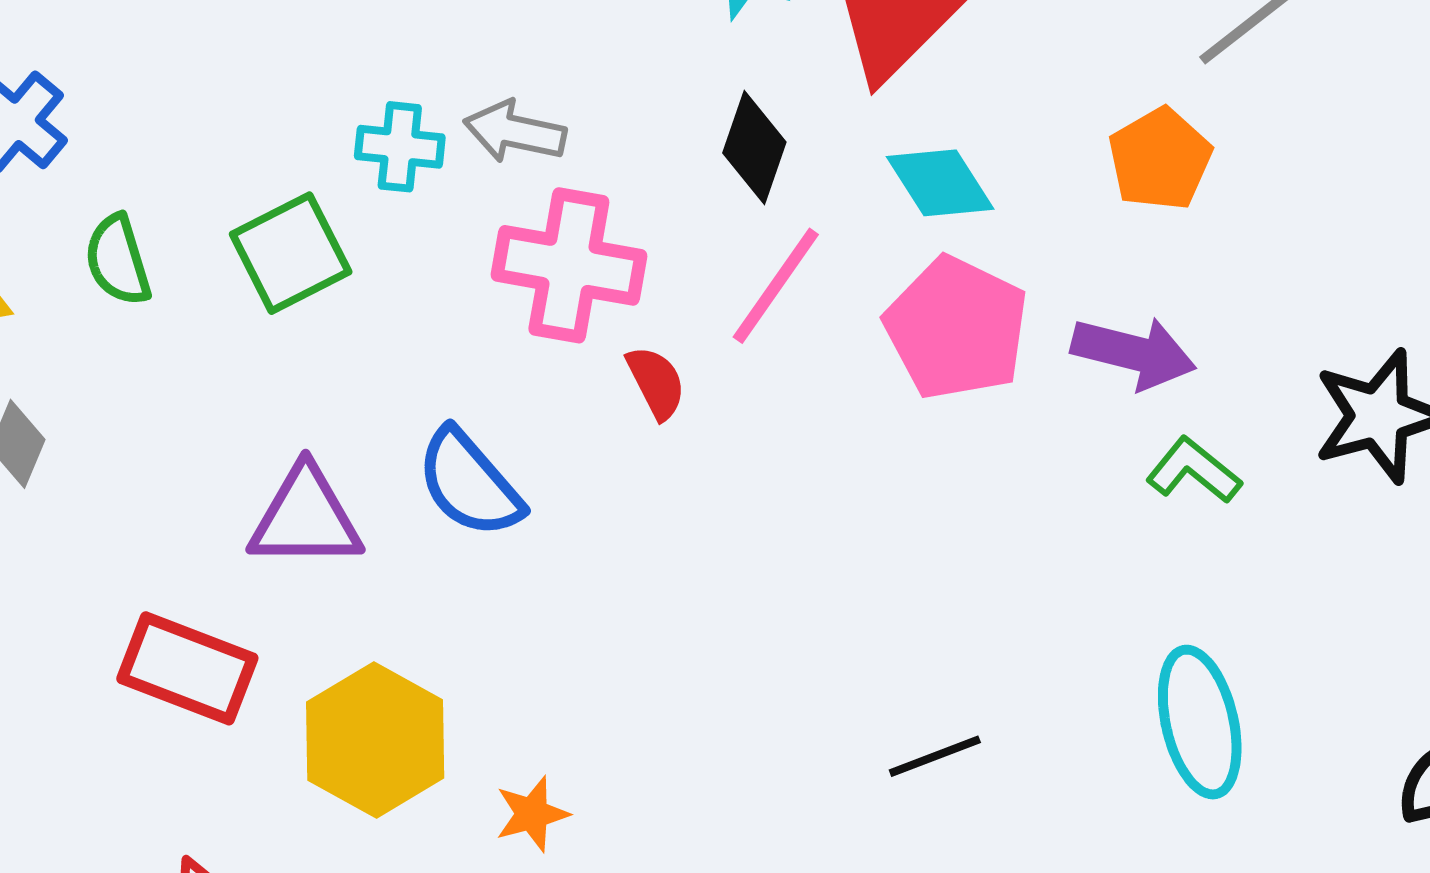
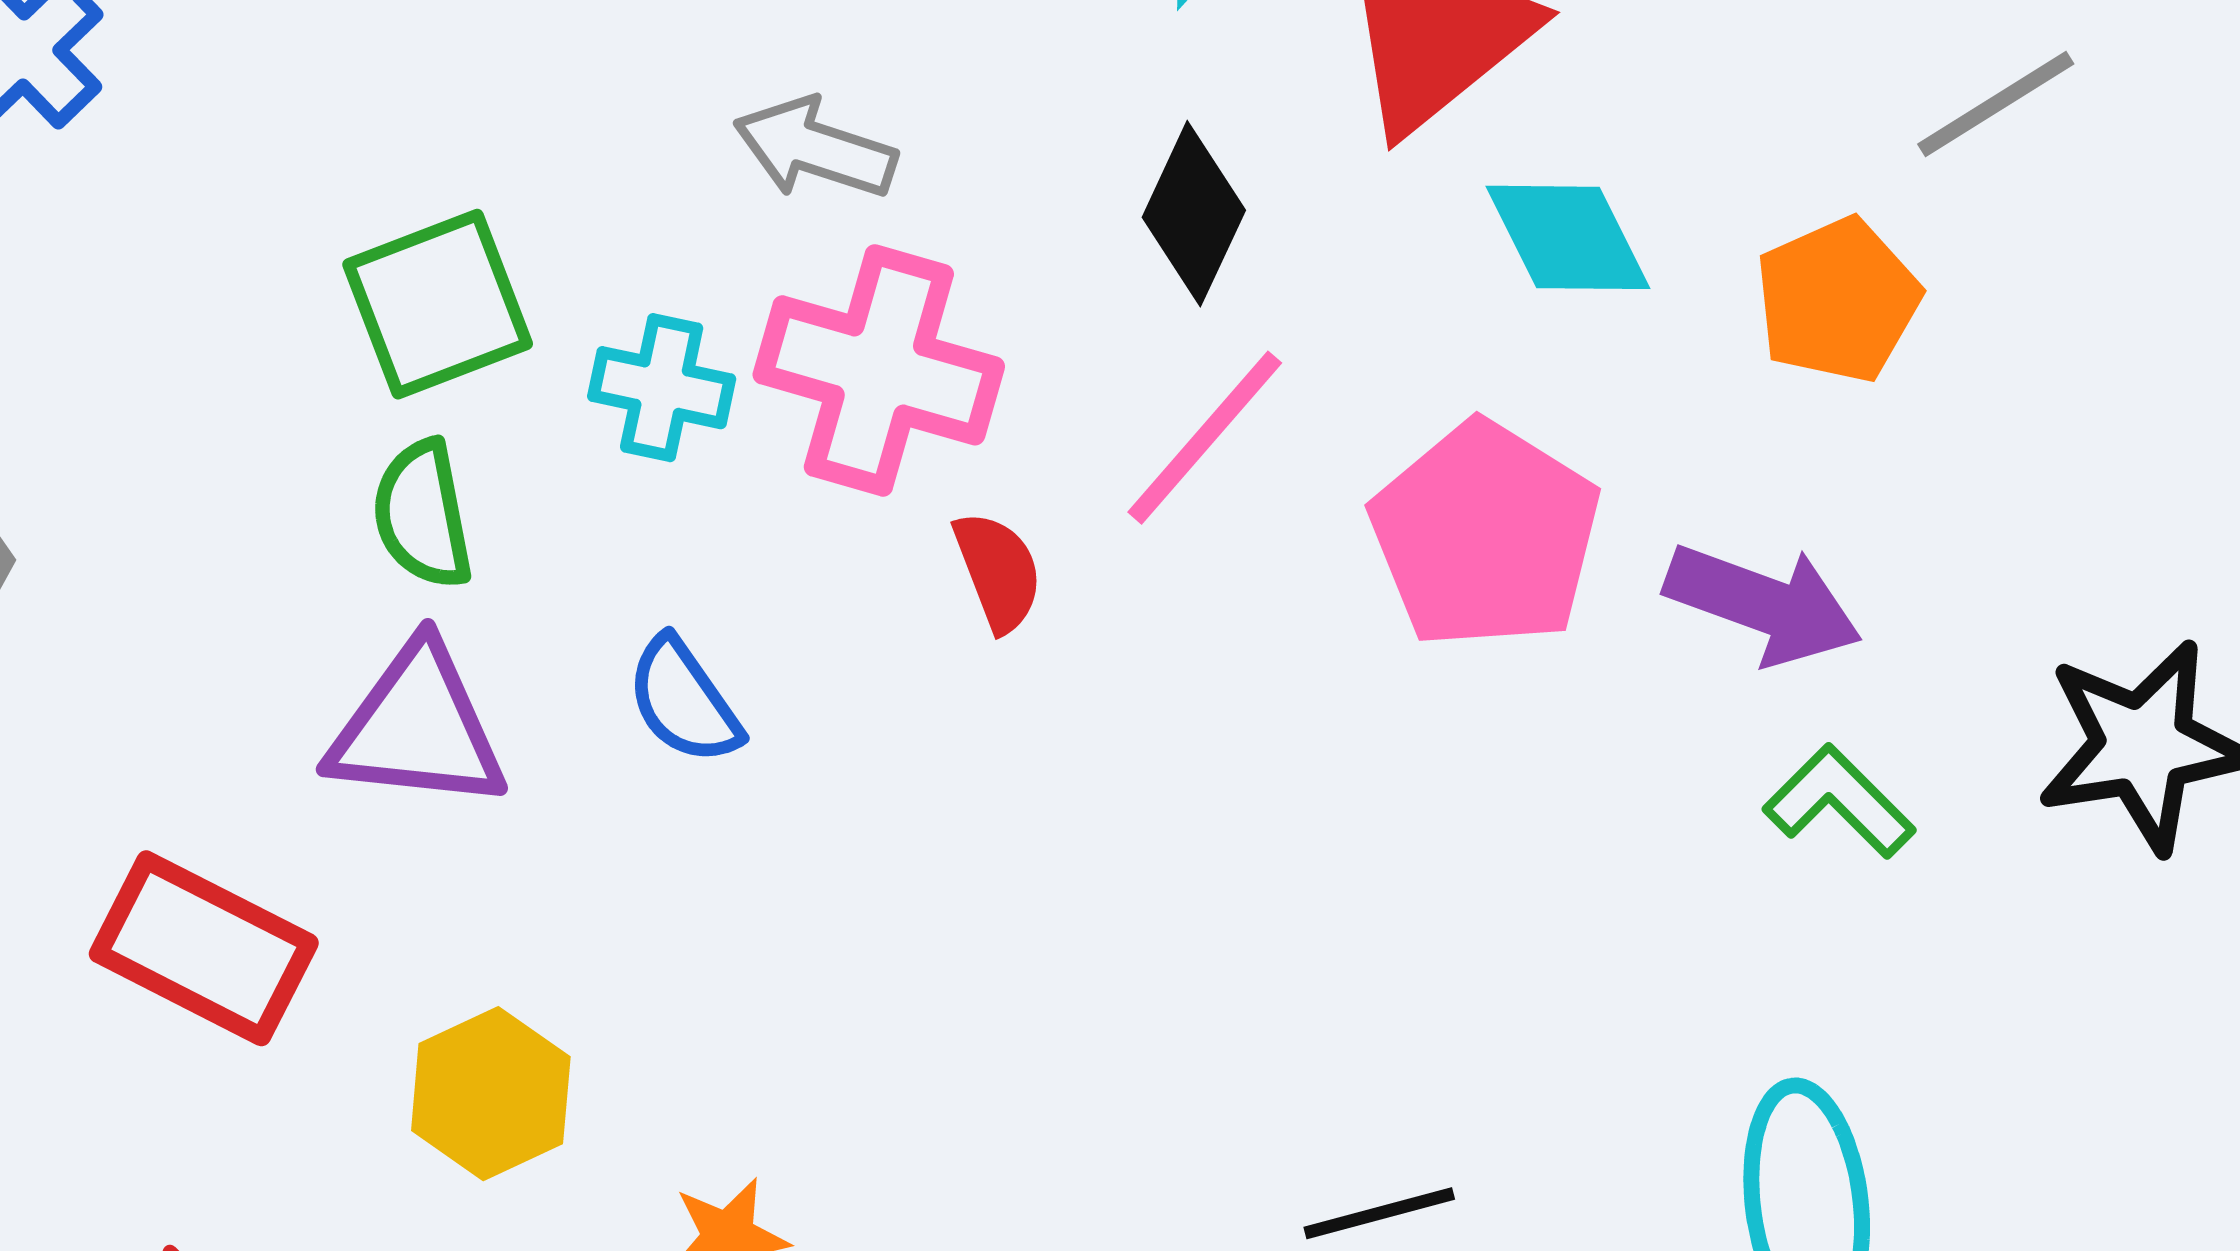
cyan cross: (400, 147) -> (662, 388), moved
cyan diamond: (940, 183) -> (1568, 237), moved
green semicircle: (118, 260) -> (423, 515), moved
blue semicircle: (469, 483) -> (684, 701), size x0.7
yellow hexagon: (375, 740) -> (491, 1094), size x0.7

